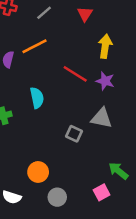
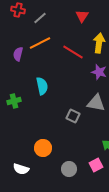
gray line: (44, 13) -> (40, 18), moved
red line: (75, 74) -> (73, 52), moved
gray circle: (57, 197) -> (69, 169), moved

